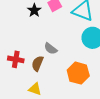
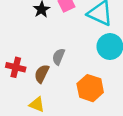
gray semicircle: (51, 49) -> (59, 57), turned 72

